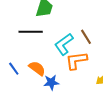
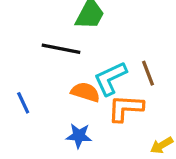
orange semicircle: (37, 68) -> (85, 92), moved, turned -30

